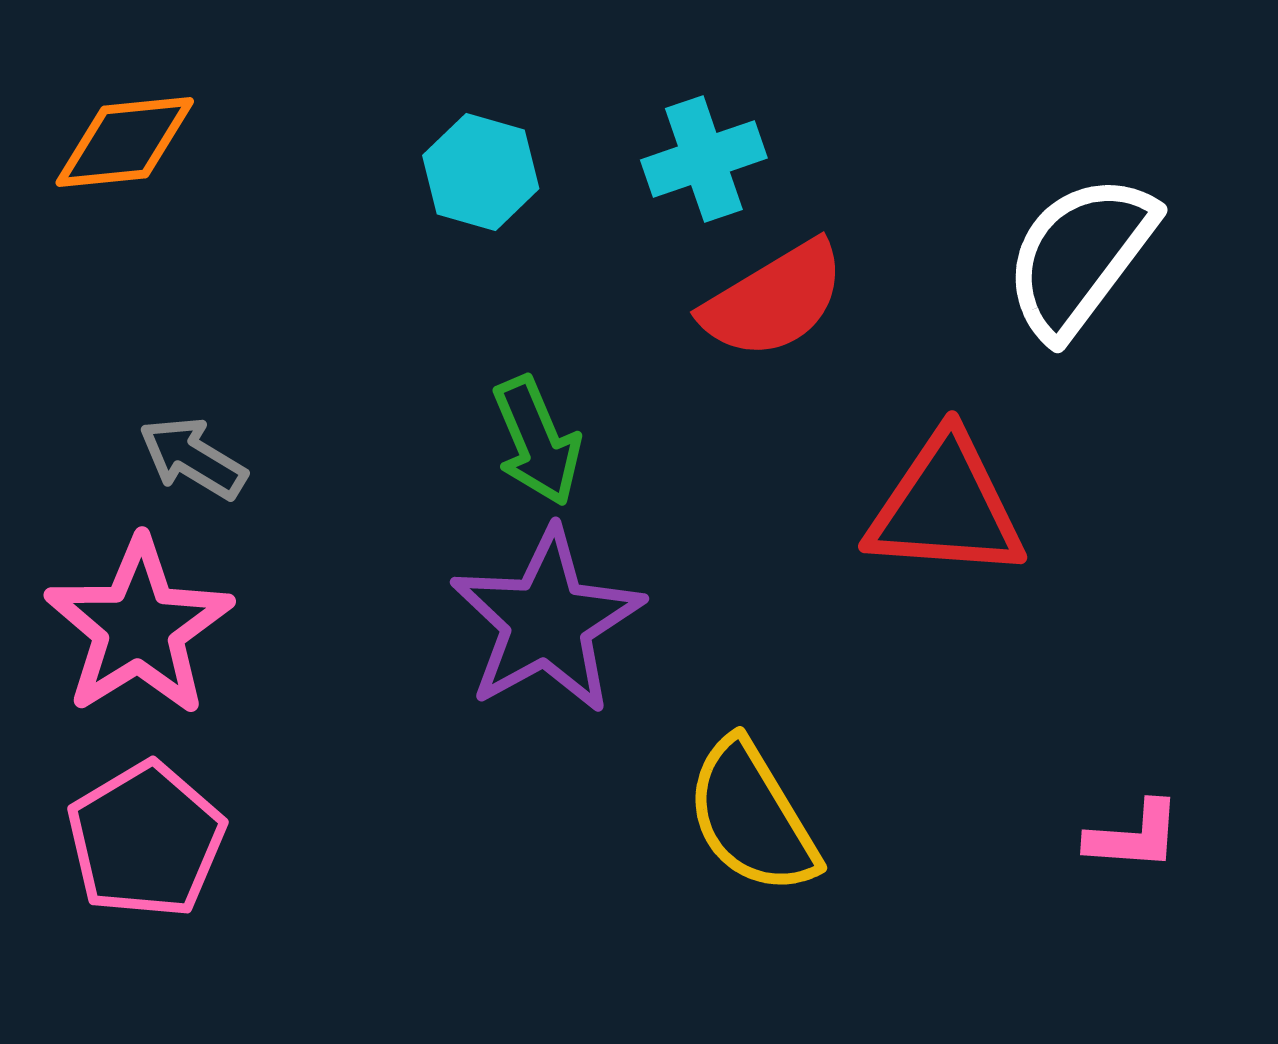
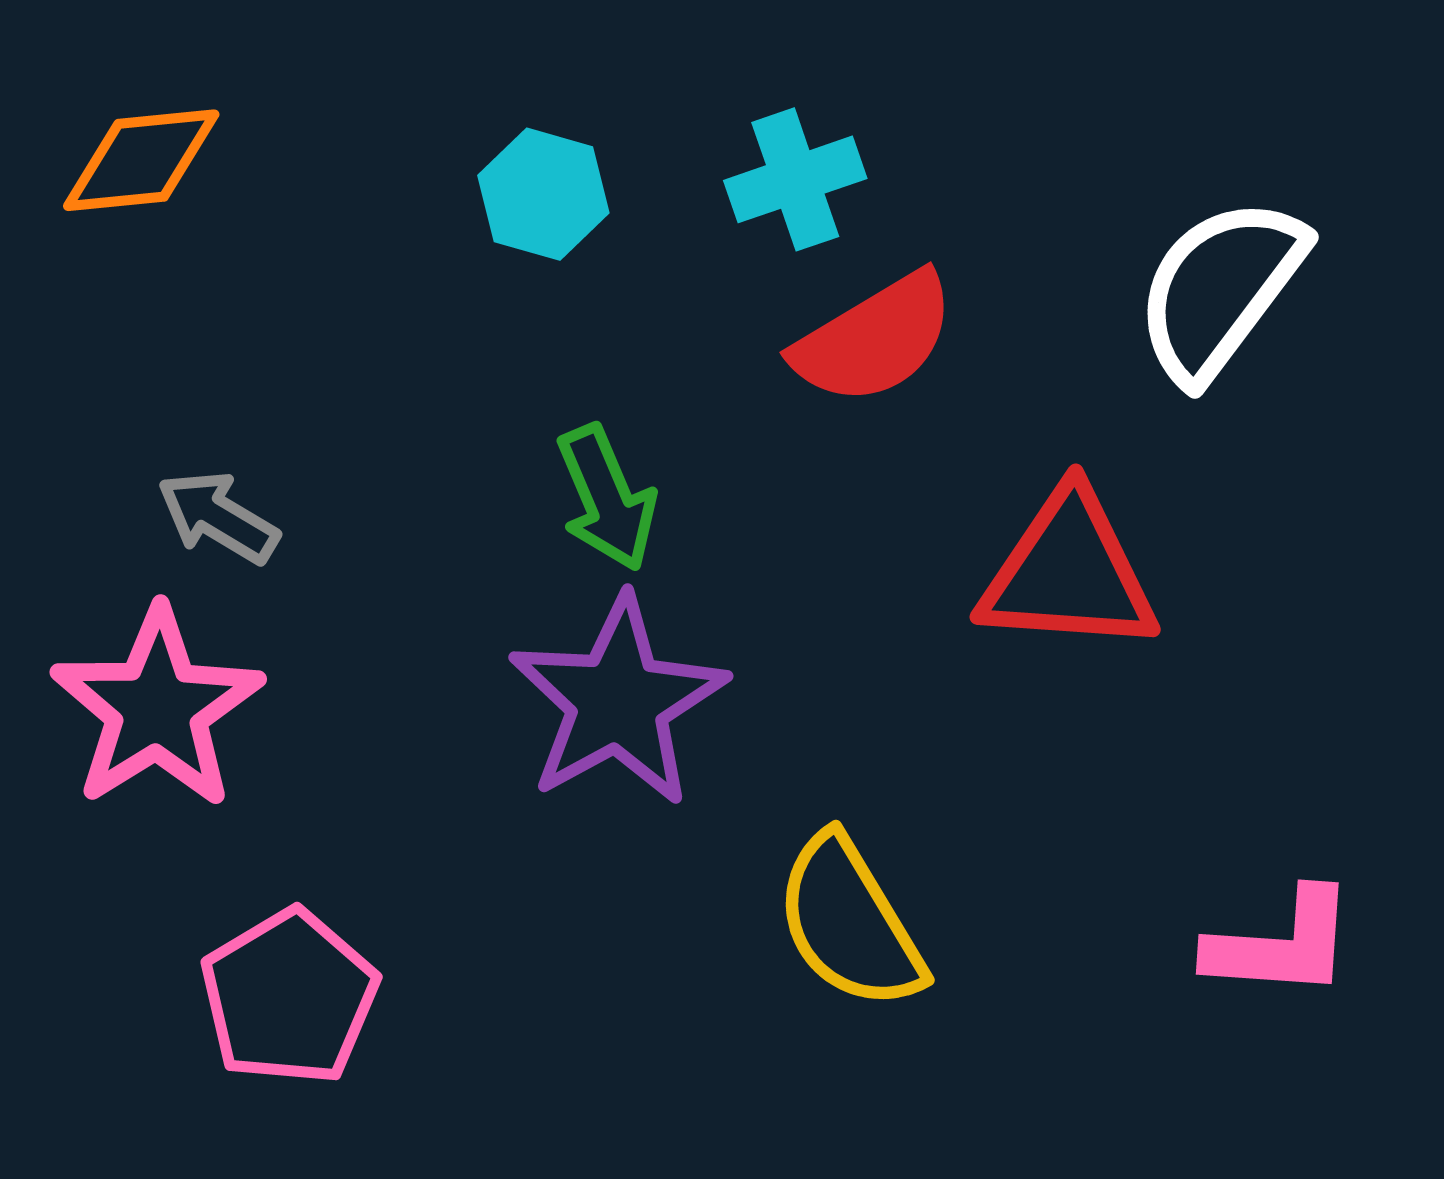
pink L-shape: (1134, 836) -> (1281, 944), size x1.4
pink pentagon: (146, 840) -> (289, 997), moved

